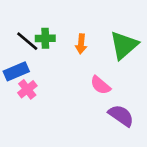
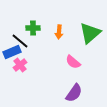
black line: (27, 41) -> (20, 41), moved
purple semicircle: (121, 116) -> (74, 93), moved, turned 90

